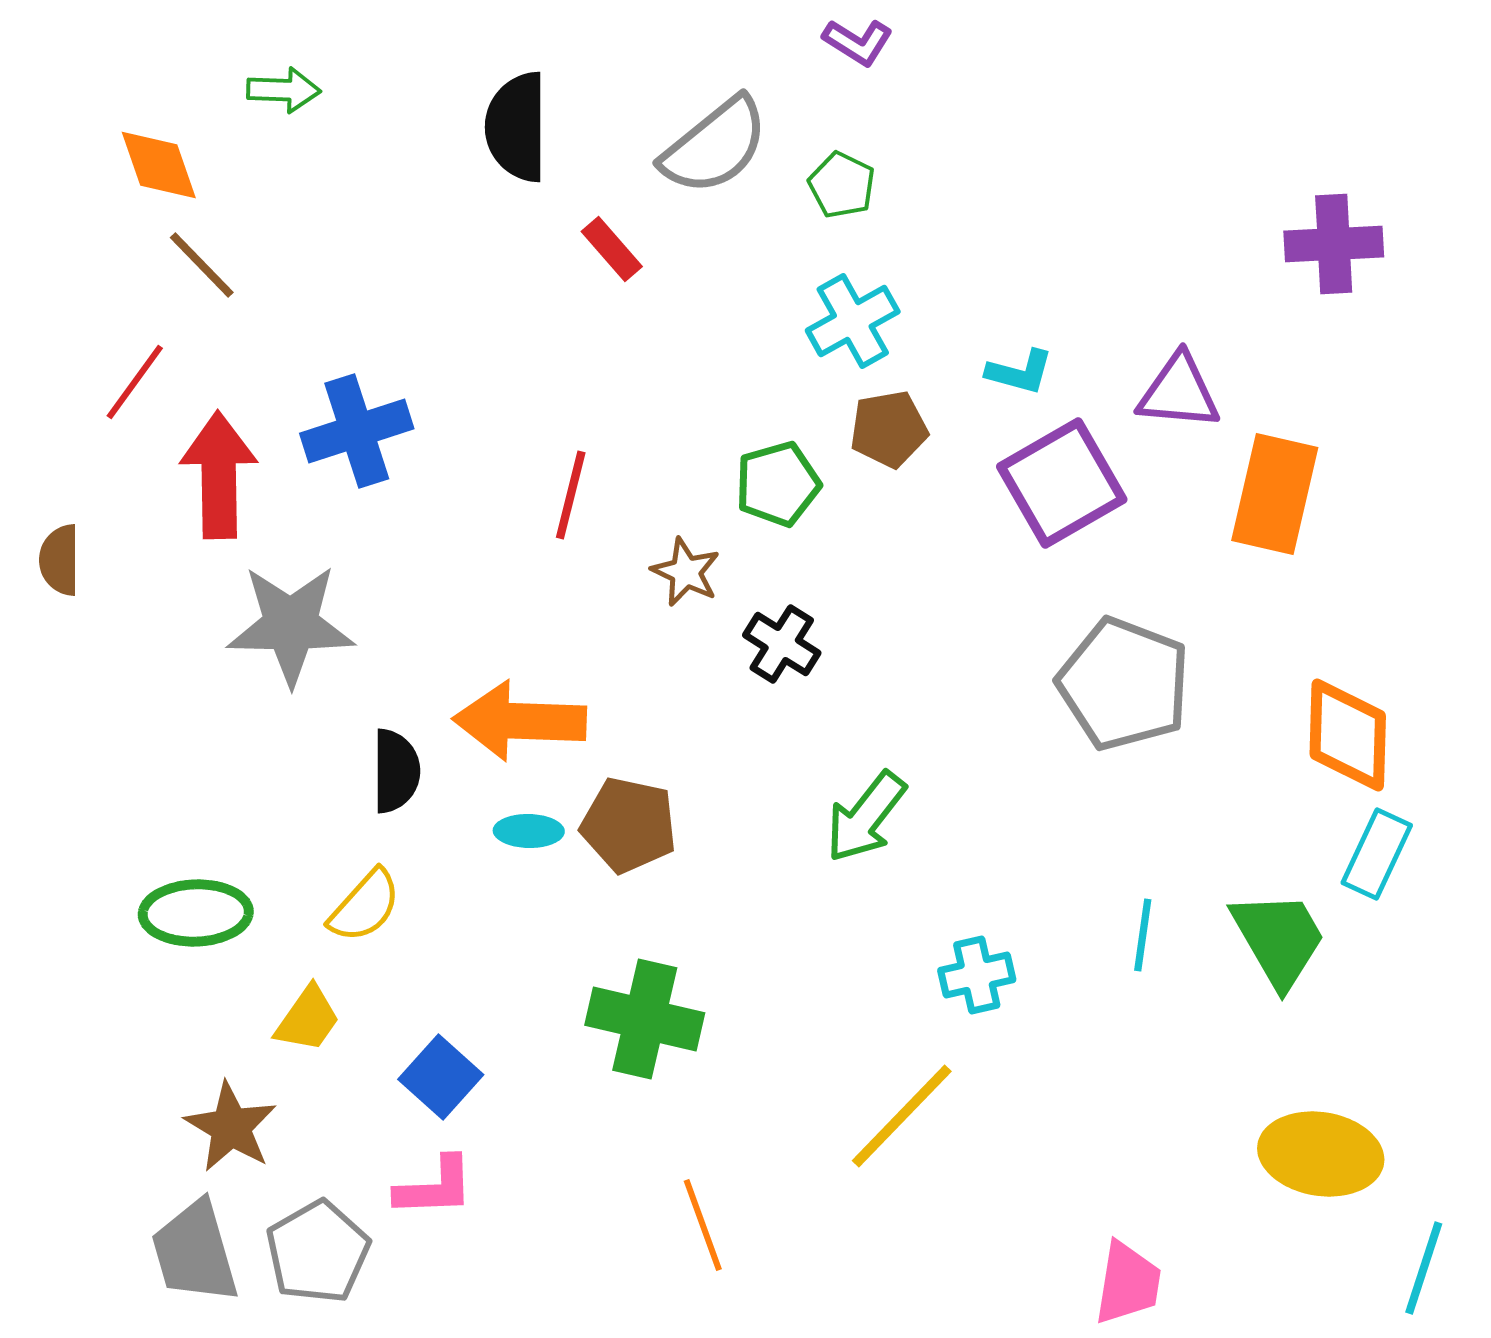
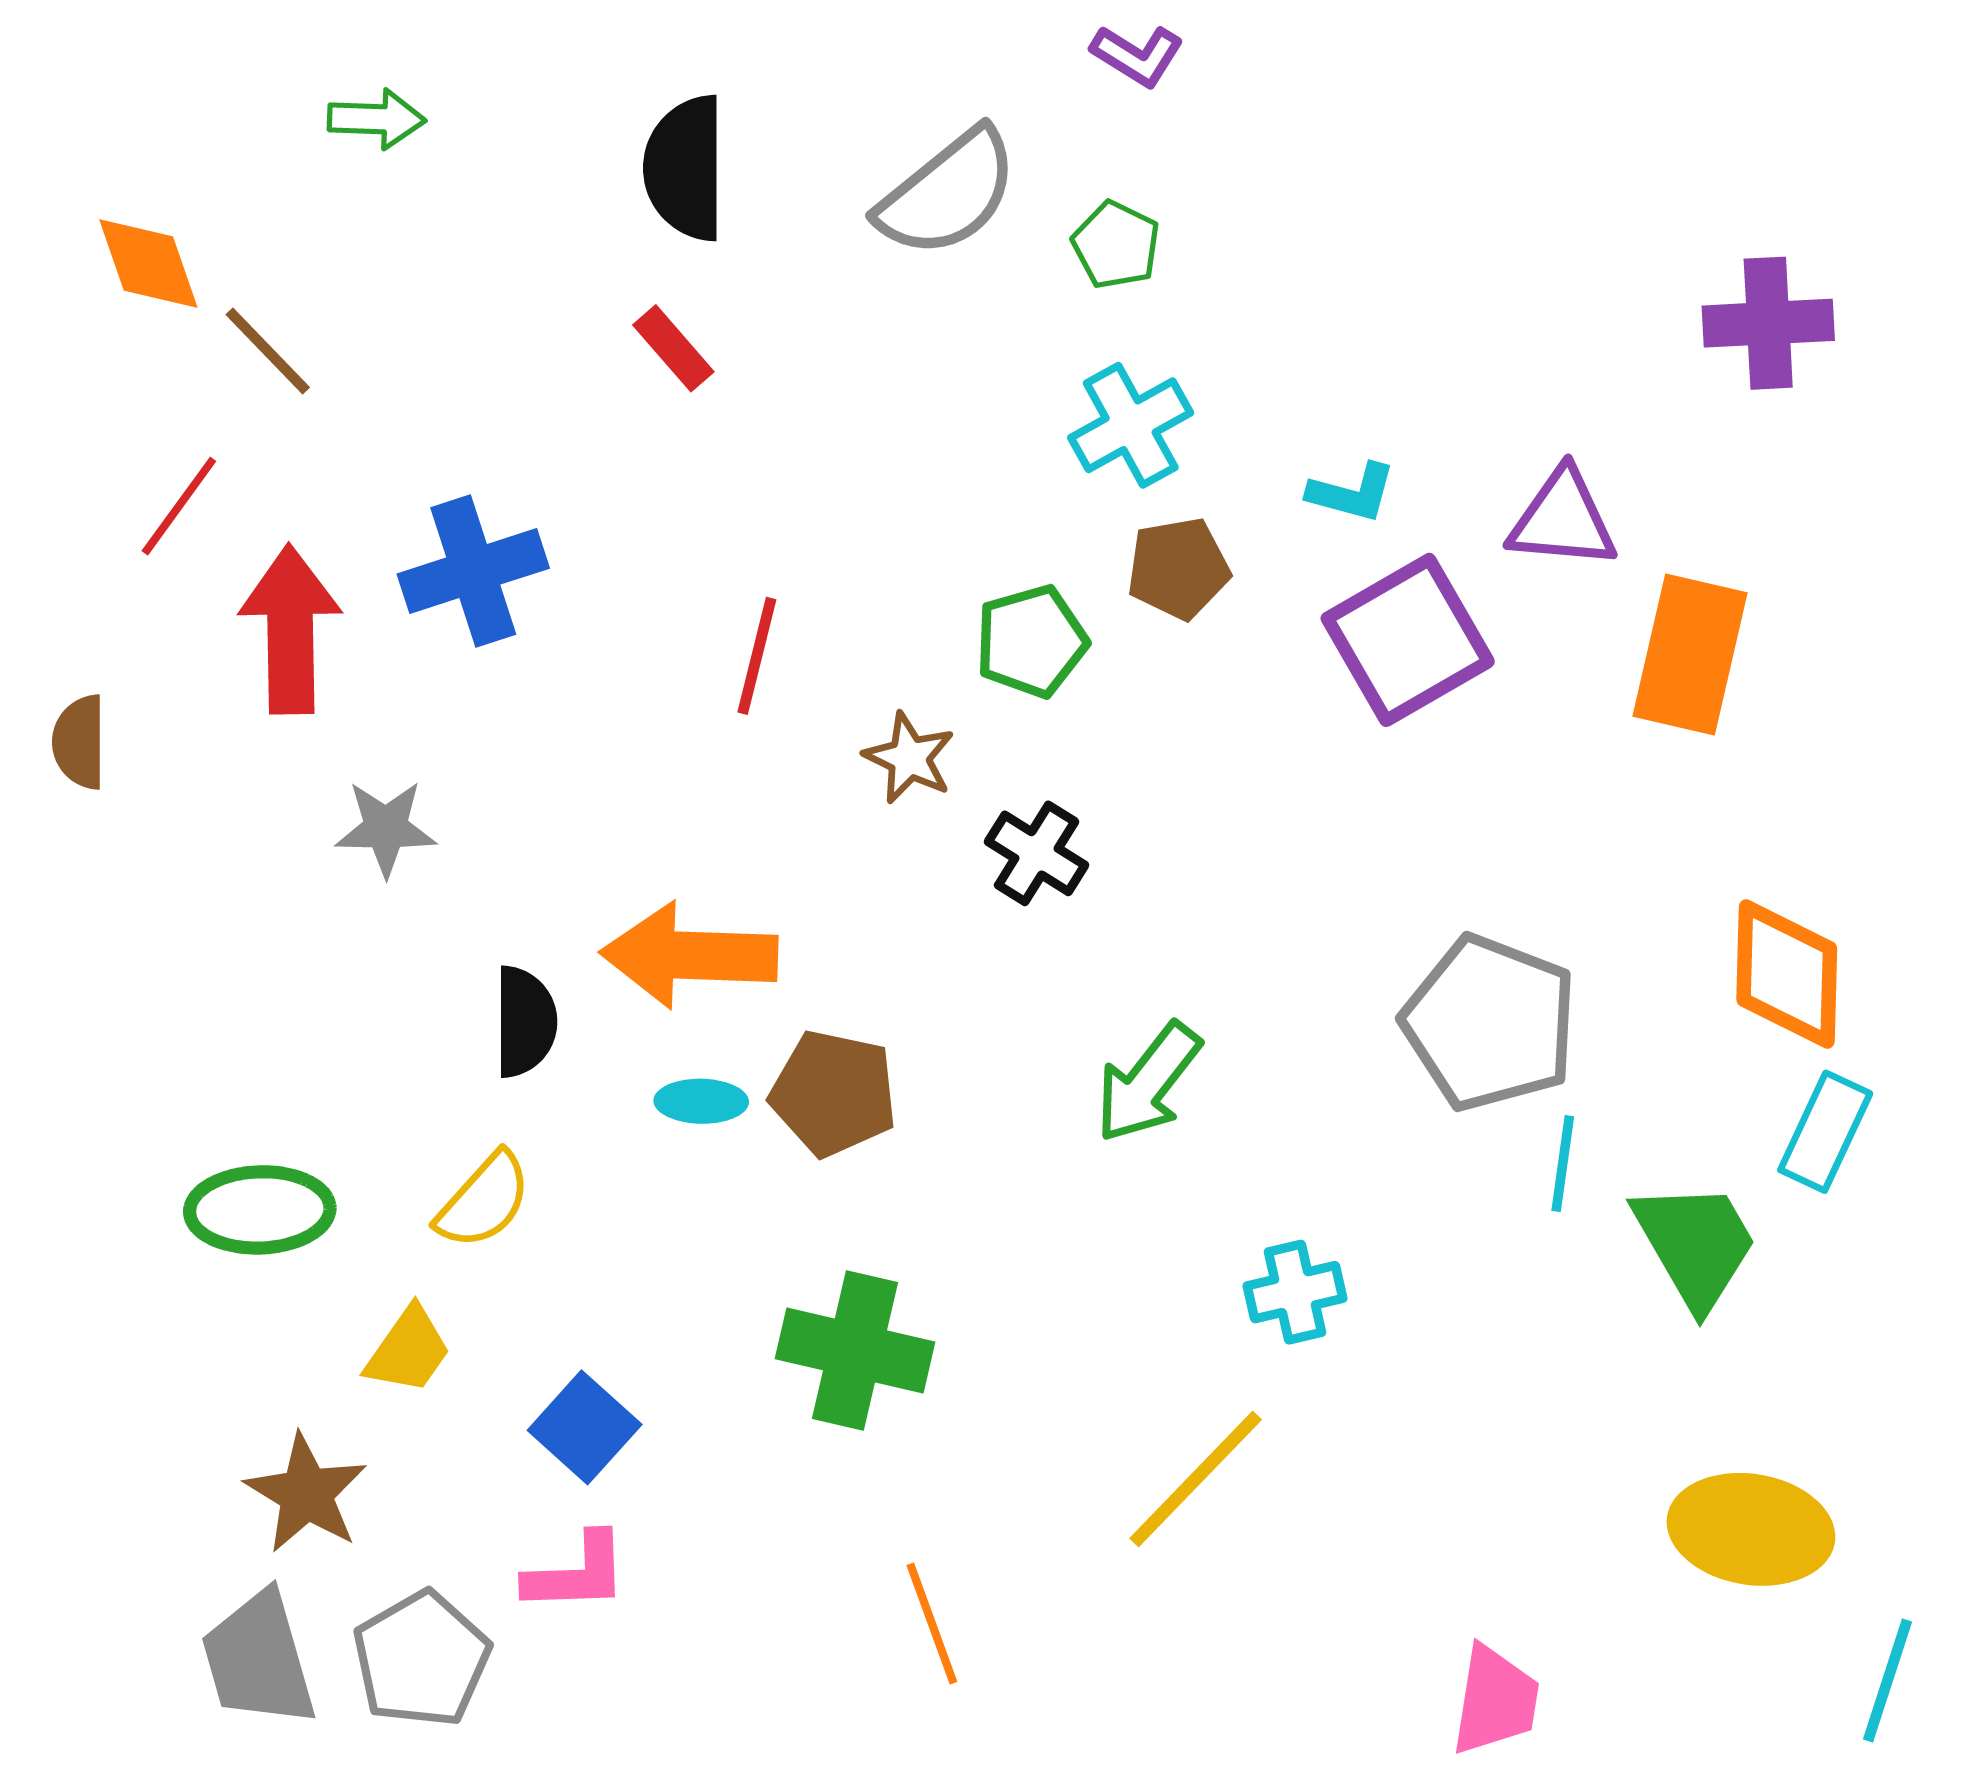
orange diamond: (159, 165) -> (148, 264), moved
red rectangle: (612, 249) -> (673, 348), moved
gray star: (291, 625) -> (386, 828), size x0.6
gray pentagon: (1124, 684) -> (1490, 1023), moved
cyan line: (1143, 935) -> (1563, 1164), moved

